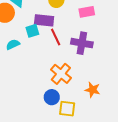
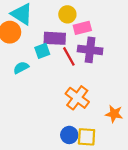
pink rectangle: (87, 12) -> (82, 28), moved
purple cross: (82, 43) -> (90, 50), moved
blue circle: (52, 97) -> (69, 135), moved

